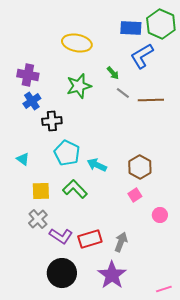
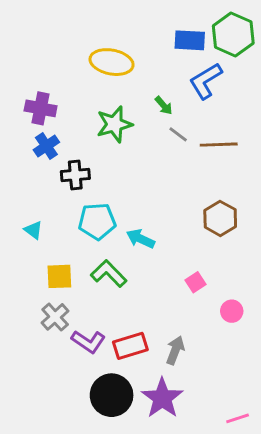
cyan pentagon: (67, 153) -> (97, 221), turned -30
brown hexagon: (140, 167) -> (220, 218), moved
black circle: (62, 273) -> (112, 395), moved

